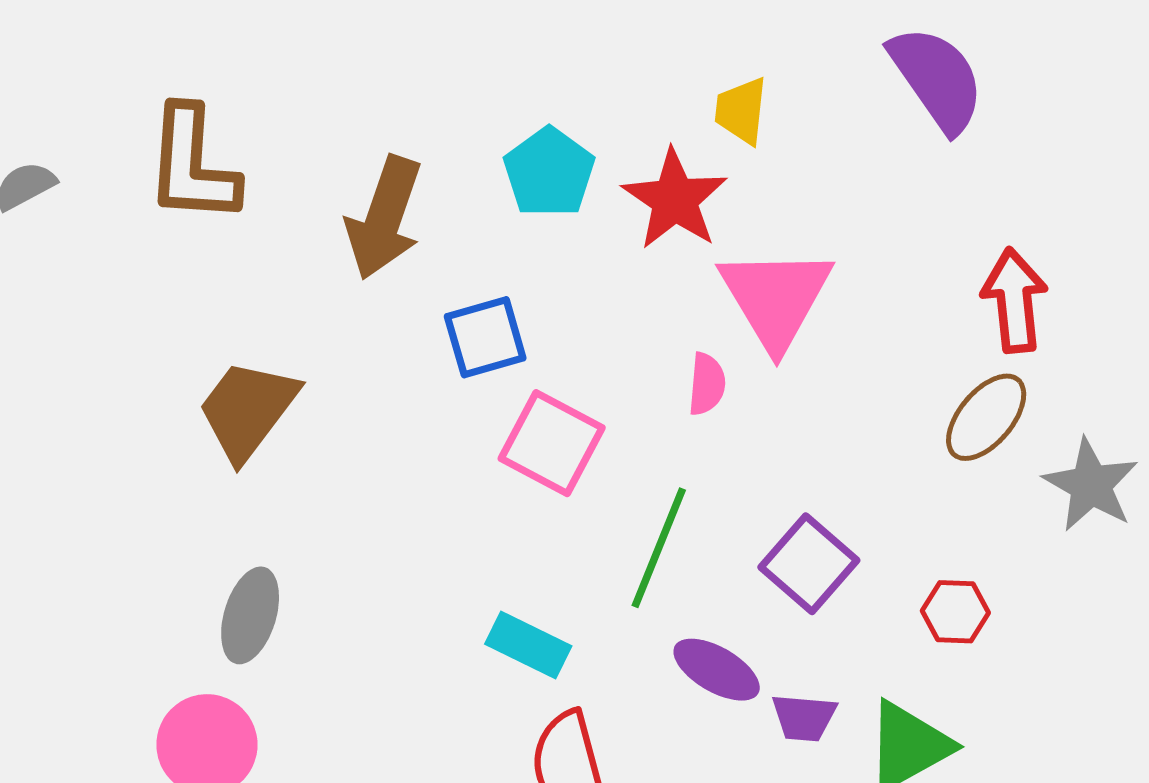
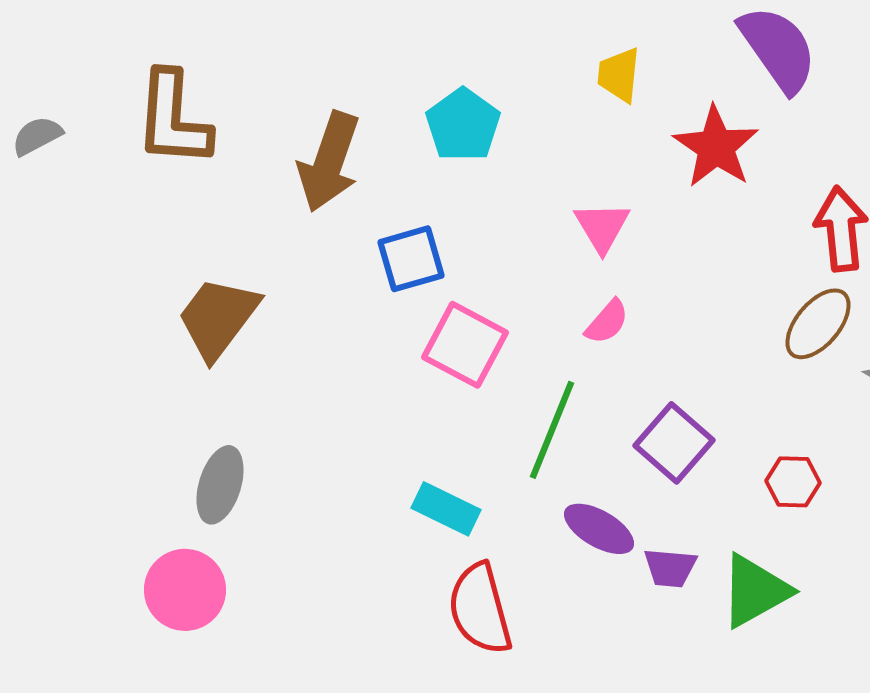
red star: (675, 199) -> (716, 147), moved
pink triangle: (776, 298) -> (602, 227), moved, size x0.6
pink semicircle: (707, 384) -> (607, 322), moved, turned 36

